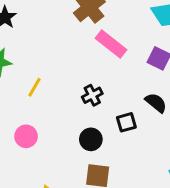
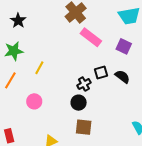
black cross: (92, 95) -> (84, 84), moved
black square: (126, 122) -> (101, 72), moved

